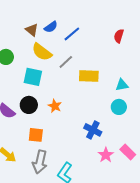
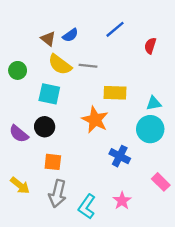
blue line: (72, 34) -> (115, 29), moved
gray line: (66, 62) -> (88, 66), moved, turned 49
orange star: (55, 106) -> (95, 120), moved, size x1.6
cyan circle: (119, 107) -> (150, 129), size x1.5
pink star: (106, 155) -> (122, 201), moved

